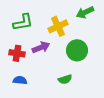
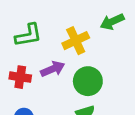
green circle: (77, 50) -> (88, 81), moved

